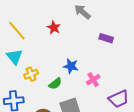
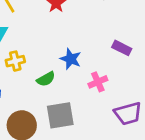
purple rectangle: (106, 38) -> (122, 48), moved

